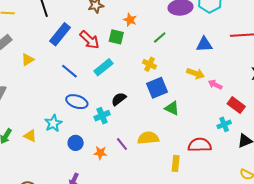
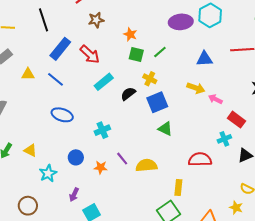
green square: (116, 37) -> (136, 54), moved
yellow triangle: (28, 60) -> (28, 74), turned 32
blue line: (69, 71) -> (56, 79), moved
black semicircle: (119, 99) -> (128, 94), moved
blue ellipse: (77, 102) -> (62, 115), moved
green triangle: (172, 108) -> (165, 129), moved
cyan star: (53, 123) -> (48, 173), moved
yellow semicircle: (148, 138) -> (146, 165), moved
yellow rectangle: (176, 163) -> (178, 187), moved

